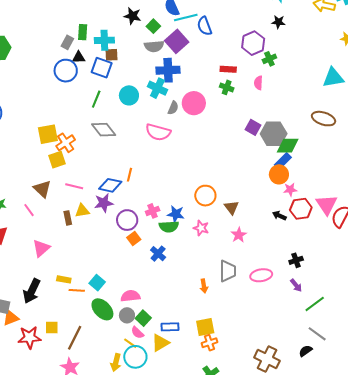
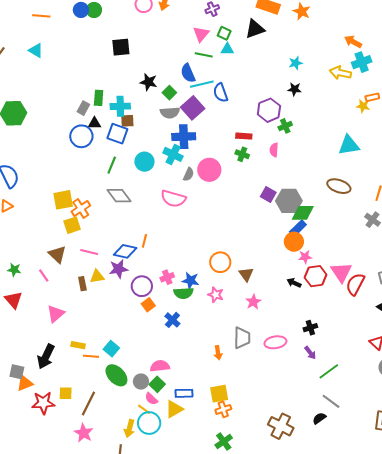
pink semicircle: (130, 296) -> (160, 366), moved

